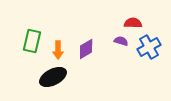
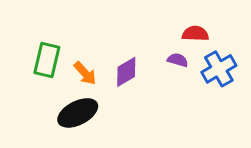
orange arrow: (58, 50) -> (85, 73), turned -42

